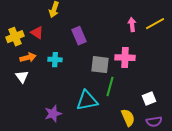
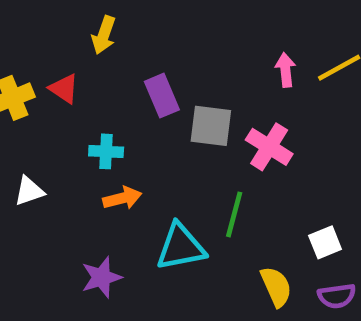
orange arrow: (28, 58) -> (122, 198), moved
pink cross: (125, 58) -> (269, 147), turned 30
gray square: (100, 65) -> (211, 126), moved
white triangle: (22, 77) -> (29, 191), turned 48

